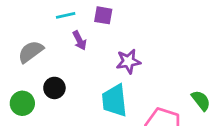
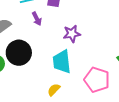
black circle: (54, 88) -> (19, 53), size x1.6

